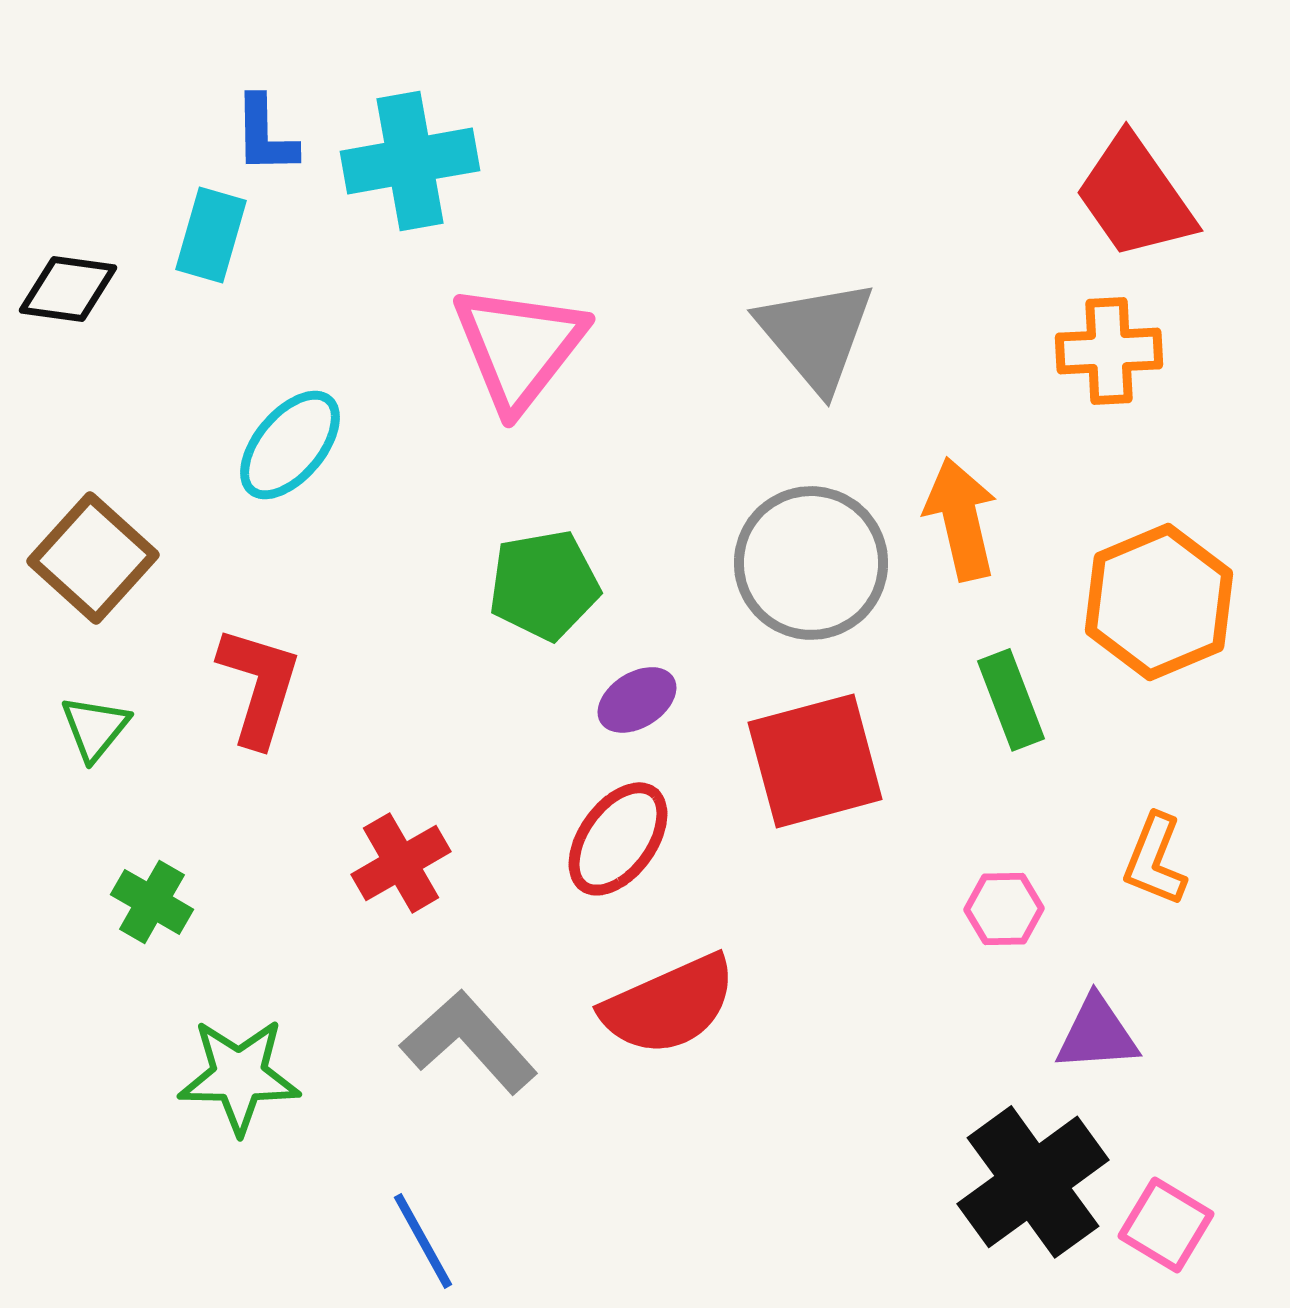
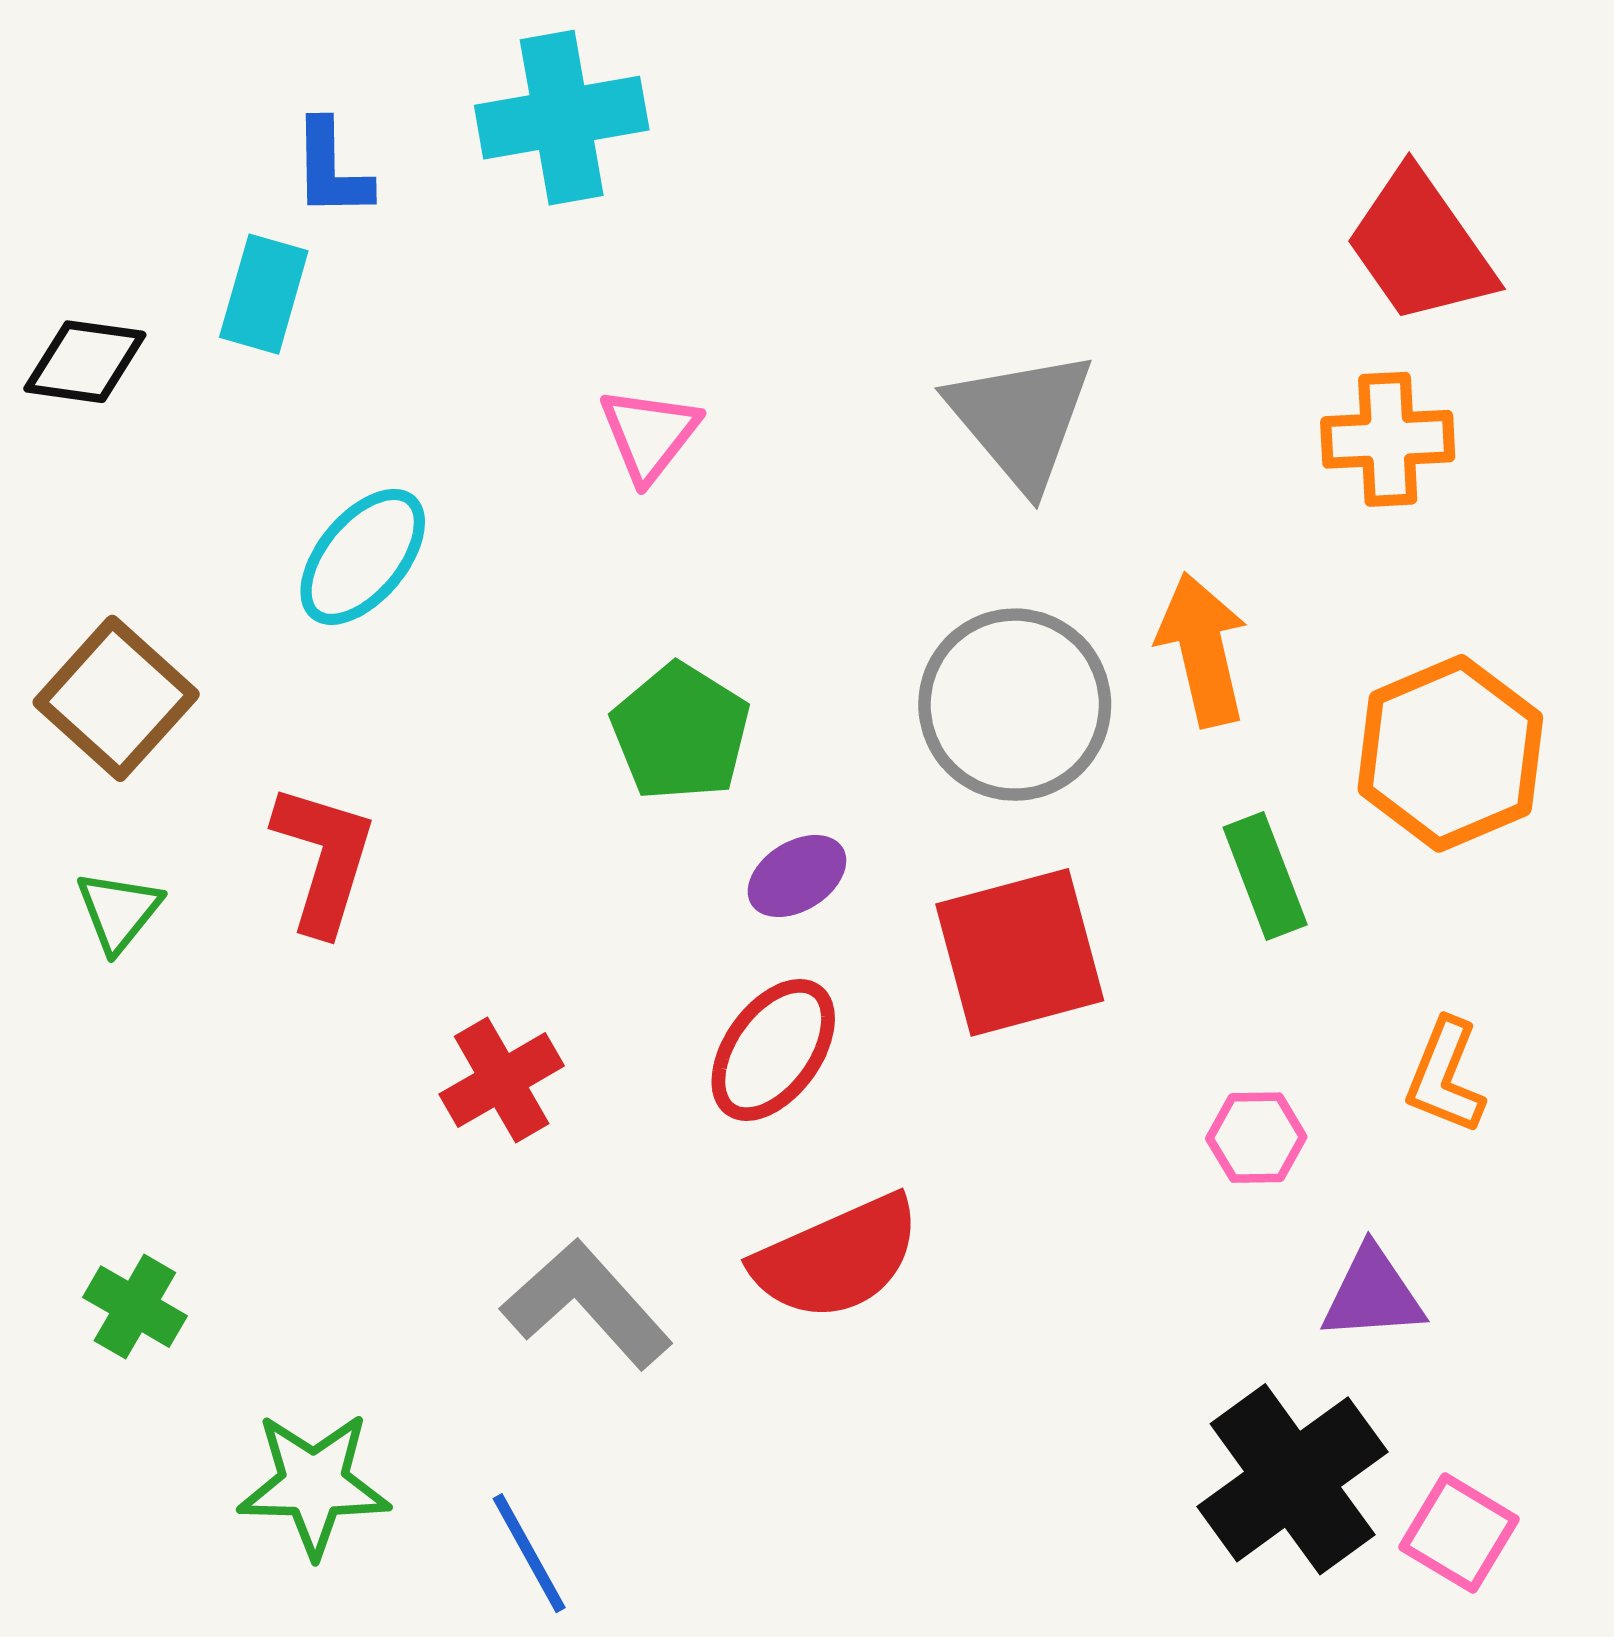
cyan cross: (410, 161) -> (562, 118), moved
pink triangle: (519, 347) -> (649, 434), size x0.6
green pentagon: (544, 585) -> (681, 732), turned -30
green cross: (152, 902) -> (135, 1307), moved
green star: (239, 1076) -> (314, 1484), moved

